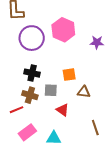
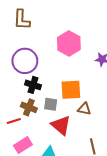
purple circle: (32, 38) -> (25, 61), moved
orange square: (69, 75) -> (71, 90), size x1.5
red triangle: (63, 110) -> (61, 125), size x1.5

